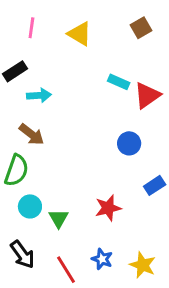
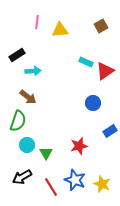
pink line: (31, 28) -> (37, 22), moved
yellow triangle: (80, 34) -> (60, 30), turned -36
black arrow: (22, 255) -> (22, 177), turned 96
blue star: (102, 259) -> (75, 180), size x1.5

